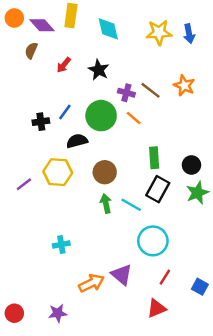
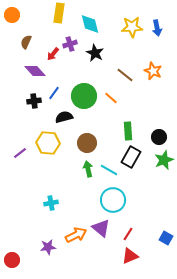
purple diamond: (42, 25) -> (35, 71), moved
black star: (99, 70) -> (95, 53), moved
purple cross: (126, 93) -> (70, 44), moved, turned -32
cyan circle: (153, 241) -> (113, 200), moved
red line: (165, 277) -> (128, 234), moved
purple star: (58, 313) -> (48, 247), moved

